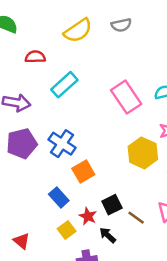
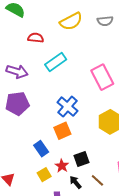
blue cross: (62, 144) -> (67, 107), moved
brown line: (136, 218) -> (97, 180), moved

